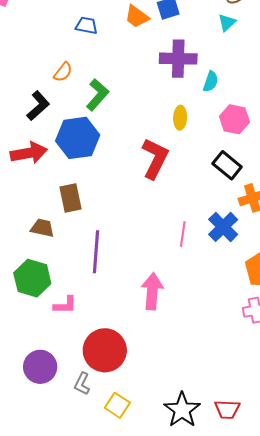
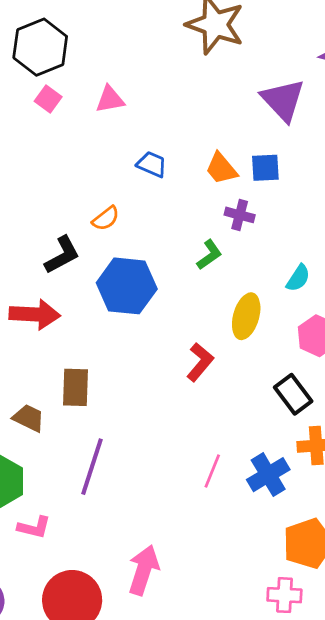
purple cross: (178, 59) -> (240, 215), moved, size x0.6
green L-shape: (97, 95) -> (209, 255), moved, size x0.7
yellow ellipse: (180, 118) -> (246, 316), size x1.4
blue hexagon: (78, 138) -> (127, 286), moved
red L-shape: (155, 158) -> (200, 362), size x0.7
pink arrow: (152, 291) -> (144, 570), moved

